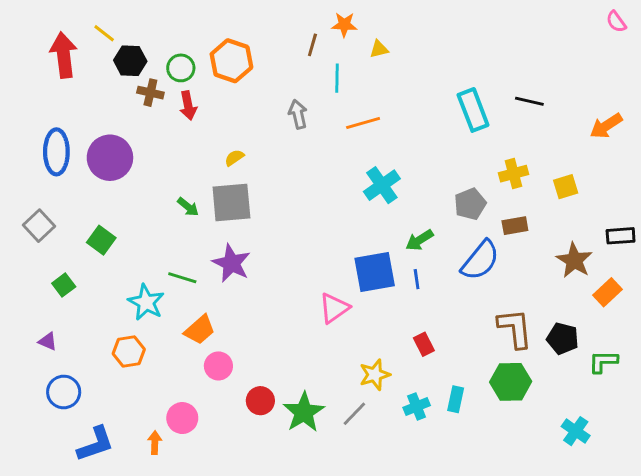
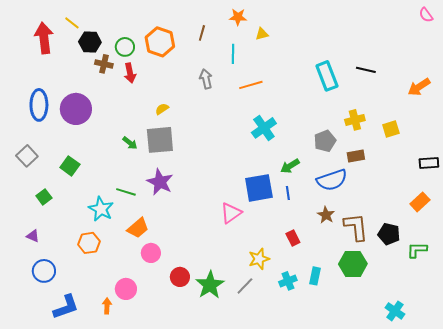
brown line: (312, 45) -> (202, 33), moved
blue semicircle: (480, 260) -> (332, 180), turned 32
brown star: (574, 260) -> (326, 215), moved, size x0.7
cyan cross: (576, 431) -> (395, 311), moved

